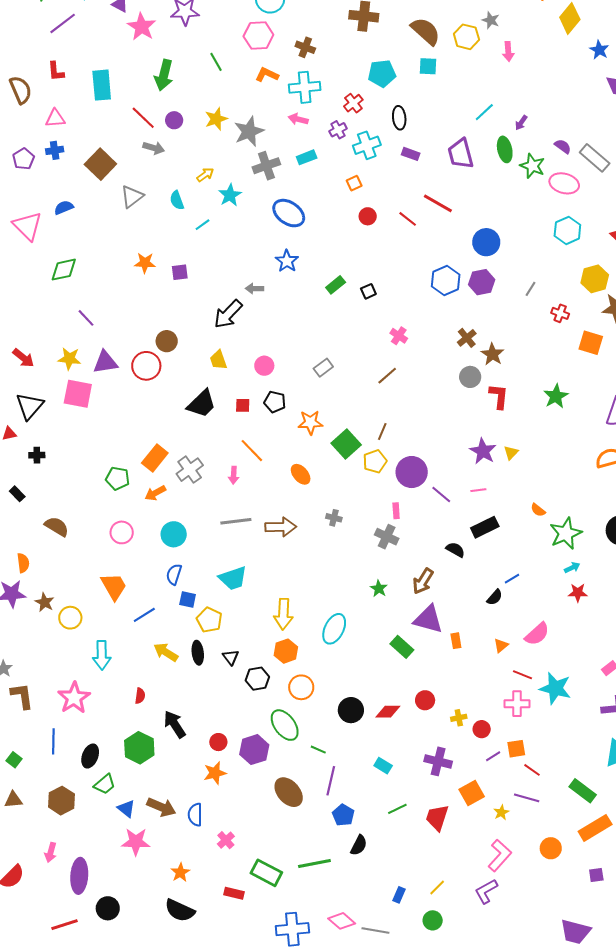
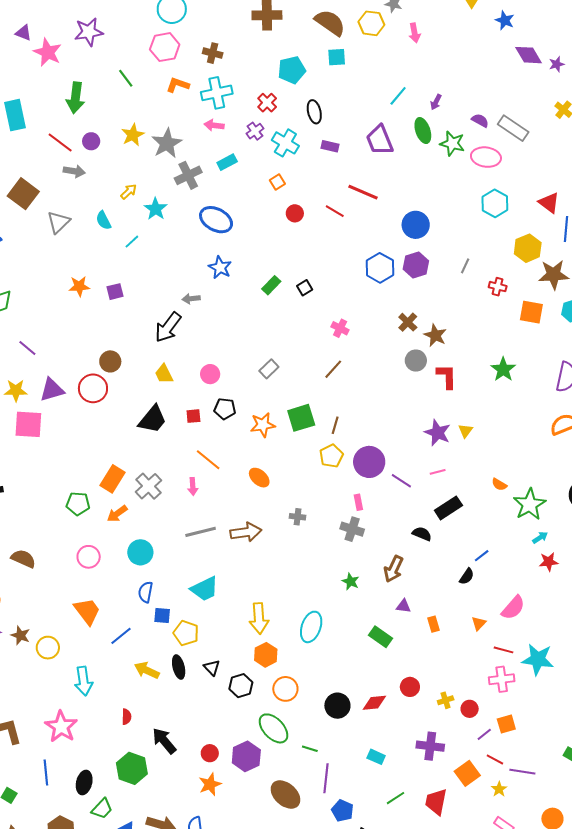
cyan cross: (367, 145) -> (285, 143), turned -32
green square: (346, 444) -> (301, 418), moved, turned 32
purple triangle: (428, 619) -> (403, 606), size x0.5
red line: (532, 770) -> (495, 759), moved

